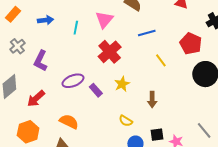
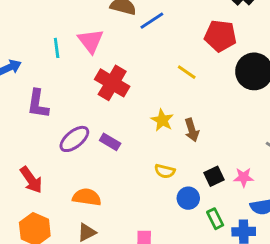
cyan line: (76, 28) -> (57, 48), moved
blue line: (147, 33) -> (152, 21), moved
purple L-shape: (41, 61) -> (38, 104), moved
yellow star: (122, 84) -> (162, 120), moved
red arrow: (36, 99) -> (31, 180), turned -66

